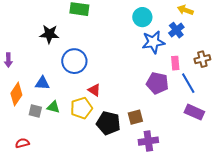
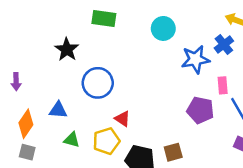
cyan circle: (142, 17) -> (163, 28), moved
black star: (49, 34) -> (67, 49), turned 30
gray square: (35, 111) -> (27, 152), moved

